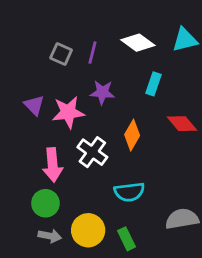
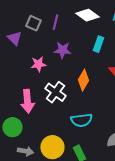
purple triangle: (34, 105) -> (14, 38), moved
pink star: (68, 112) -> (38, 64), size x0.7
green circle: (45, 203) -> (12, 127), moved

